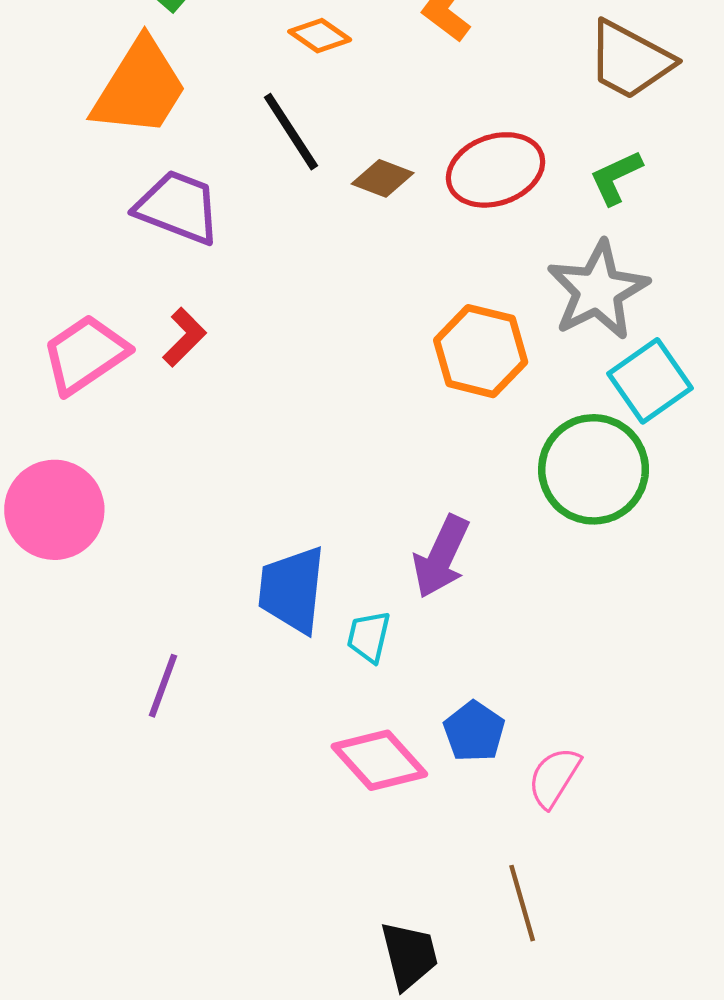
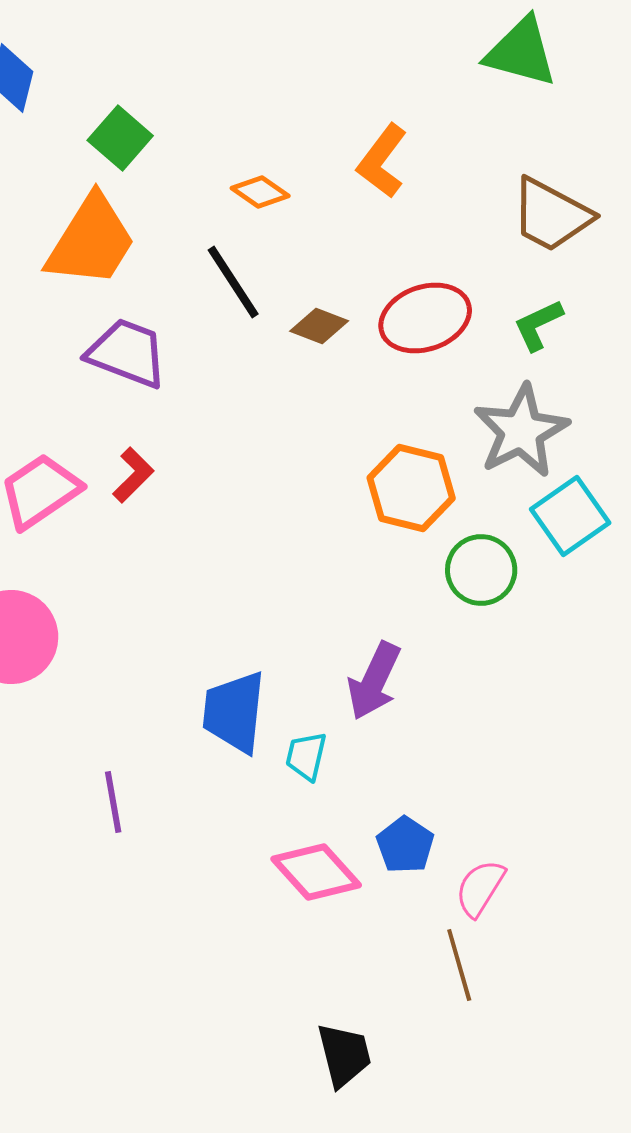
green circle: (594, 469) -> (481, 570), moved, size x0.7
purple line: (163, 686) -> (113, 802), turned -30
brown line: (522, 903) -> (459, 965), moved

